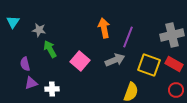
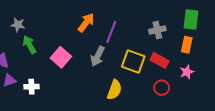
orange arrow: (104, 28) -> (86, 23), turned 48
gray cross: (172, 35) -> (157, 30), size x0.7
gray arrow: (115, 60) -> (98, 56), turned 138

